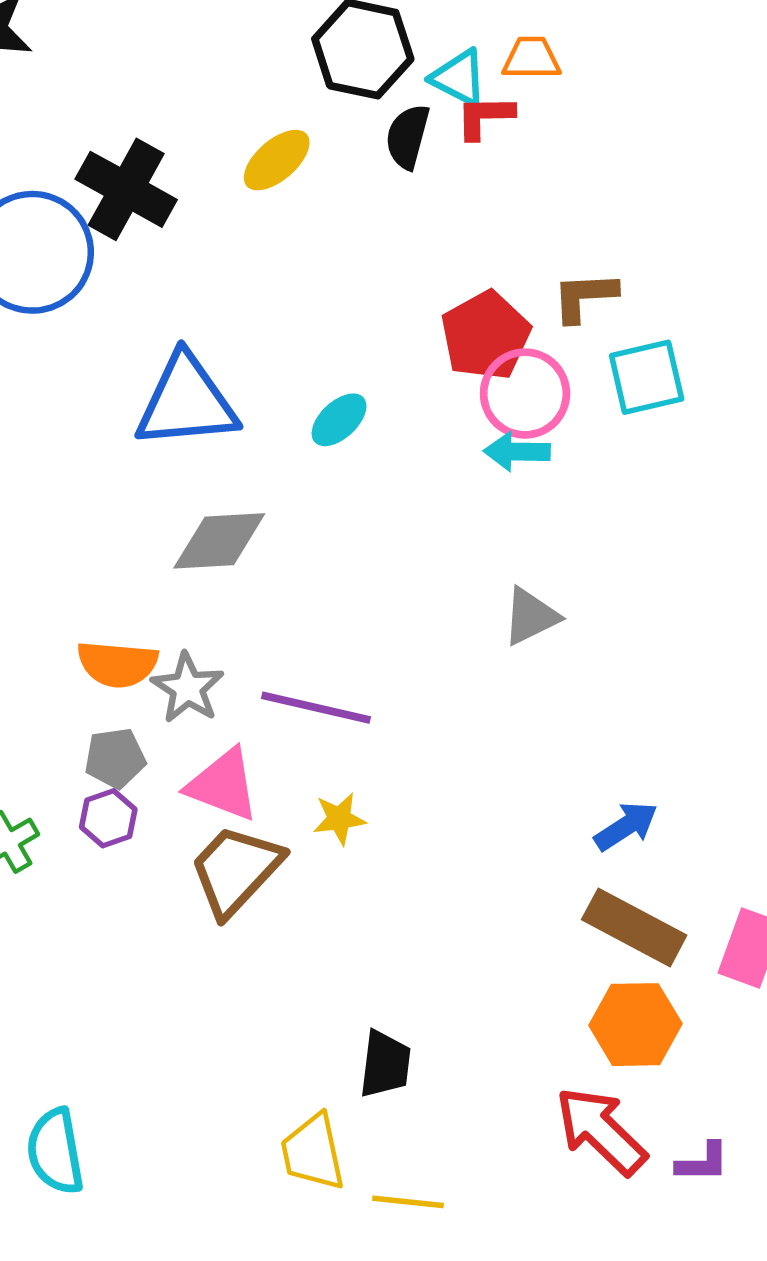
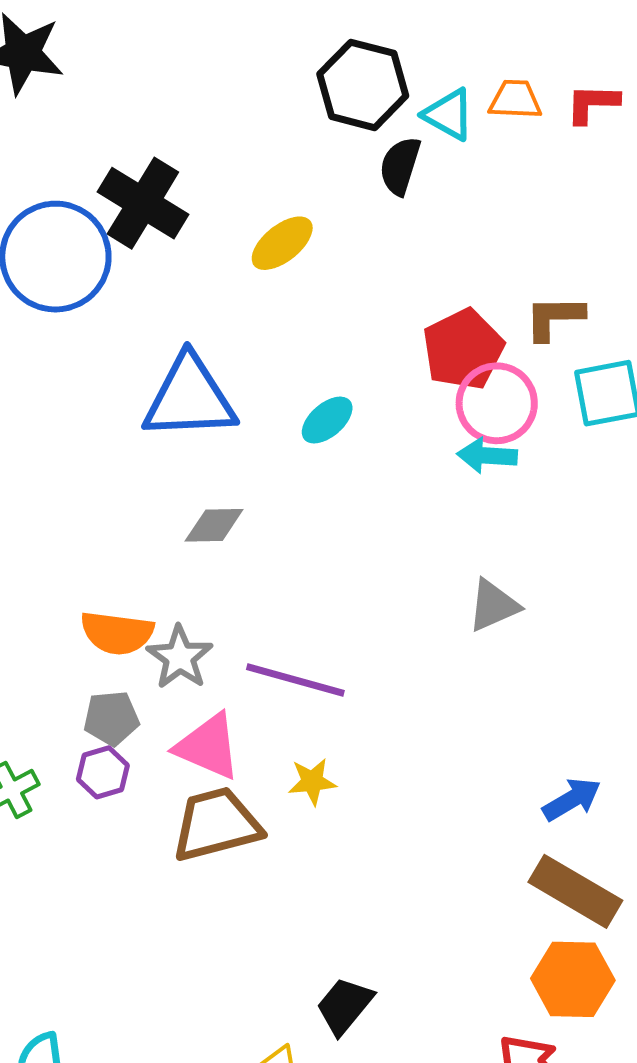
red L-shape: (485, 117) -> (592, 103), moved
yellow ellipse: (277, 160) -> (282, 243), moved
gray diamond: (219, 541) -> (214, 525), size x0.7
brown trapezoid: (236, 870) -> (216, 824), turned 30
black trapezoid: (385, 1064) -> (344, 1006), turned -150

